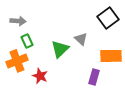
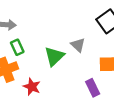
purple rectangle: (94, 77) -> (93, 88), turned -42

